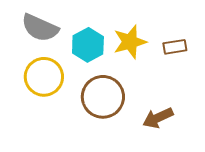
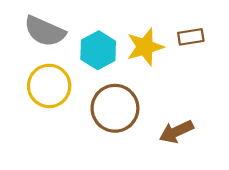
brown rectangle: (175, 47) -> (191, 37), moved

